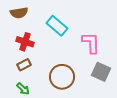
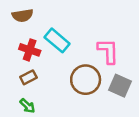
cyan rectangle: (57, 26) -> (57, 40), moved
brown circle: (62, 77) -> (86, 80), moved

